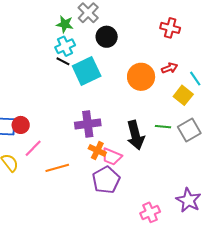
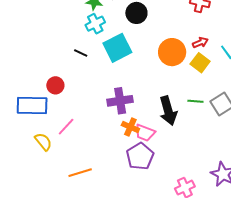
black line: (63, 61) -> (81, 53), moved
yellow square: (183, 95) -> (200, 63), moved
red circle: (21, 125) -> (55, 85), moved
orange line: (57, 168) -> (80, 173), moved

